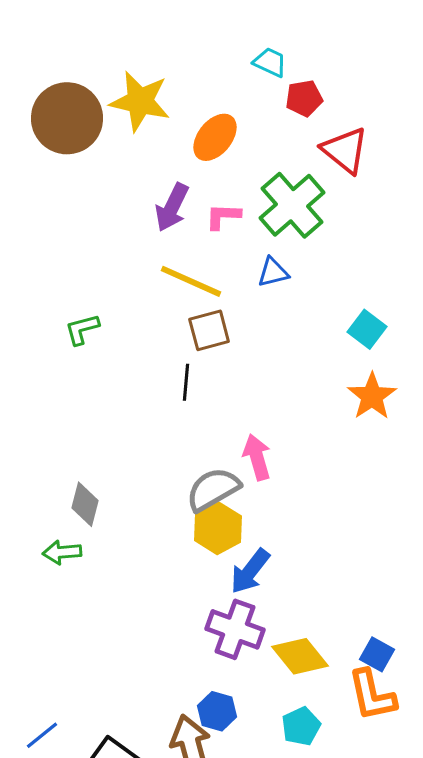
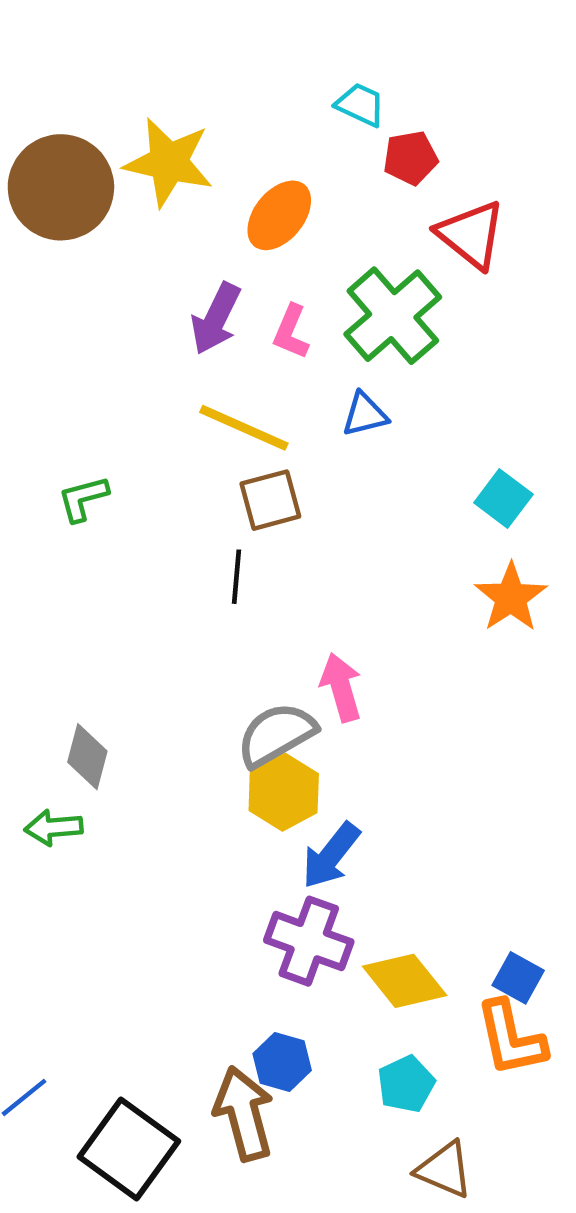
pink L-shape: (223, 216) -> (291, 332), turned -69

